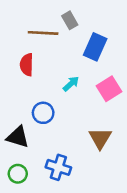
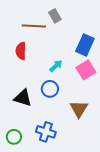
blue rectangle: (95, 47) -> (85, 45), moved
blue circle: (43, 113) -> (50, 89), moved
black triangle: (18, 137) -> (23, 98), moved

